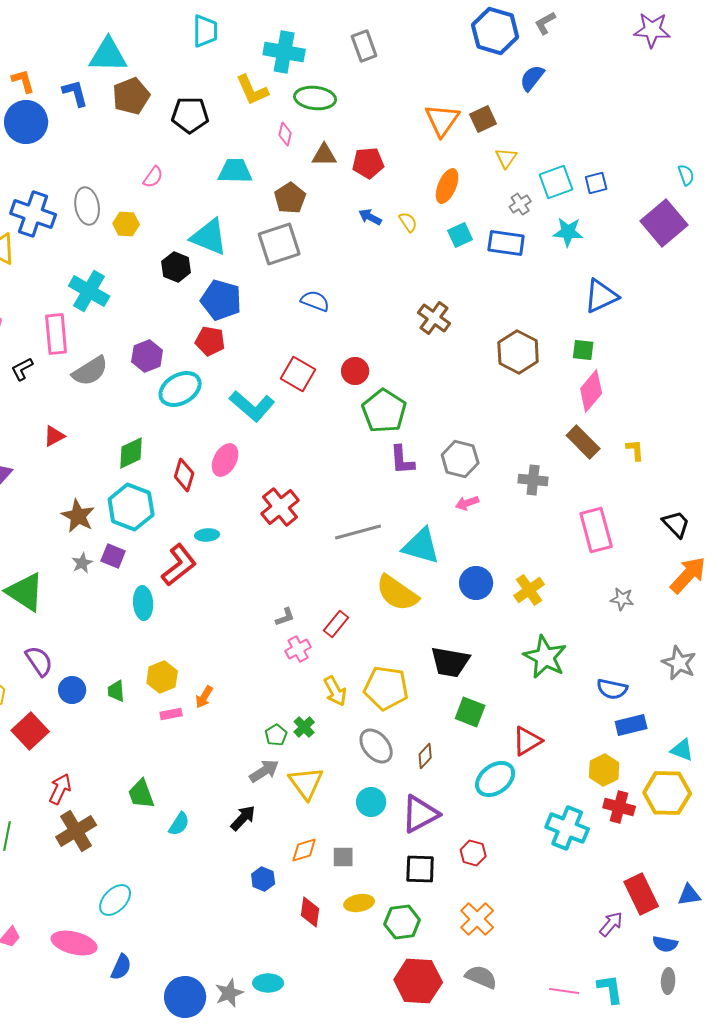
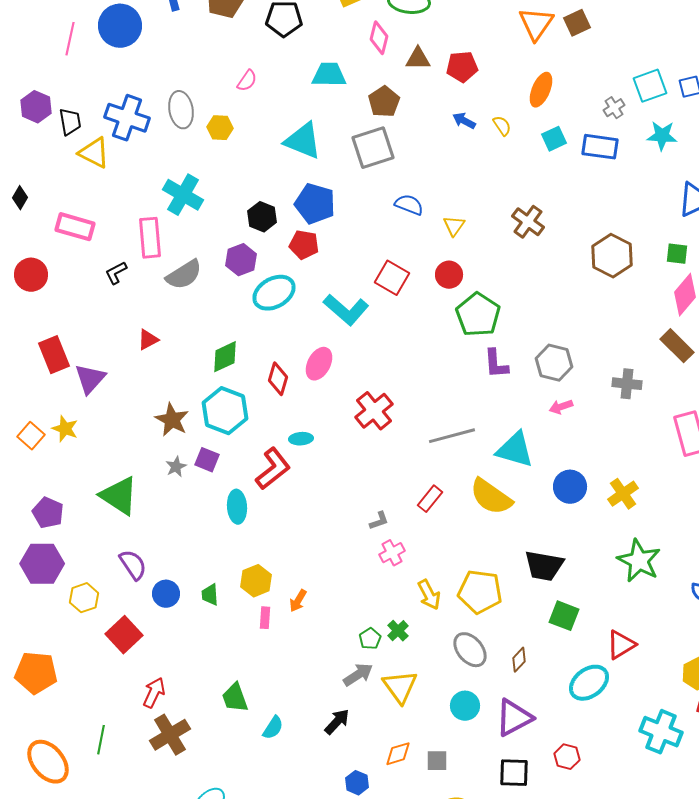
pink diamond: (285, 134) -> (379, 38), size x1.4
yellow triangle: (506, 158) -> (454, 226), moved
black hexagon: (176, 267) -> (262, 217), moved
red rectangle: (336, 624) -> (430, 499), moved
pink rectangle: (171, 714) -> (265, 618), turned -75

